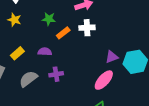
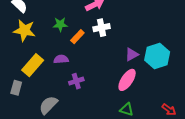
yellow star: (14, 20) -> (24, 30), size x1.5
yellow rectangle: (17, 53) -> (33, 65), size x1.5
gray semicircle: (28, 79) -> (48, 105), moved

